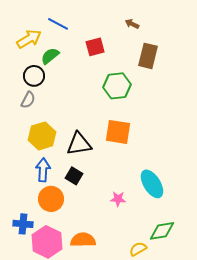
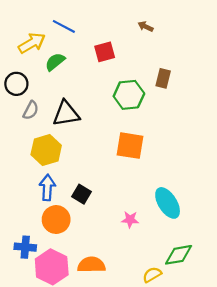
brown rectangle: (148, 56) -> (163, 78), moved, size x0.7
black circle: (34, 76) -> (16, 84), moved
black triangle: (79, 144) -> (66, 114), moved

